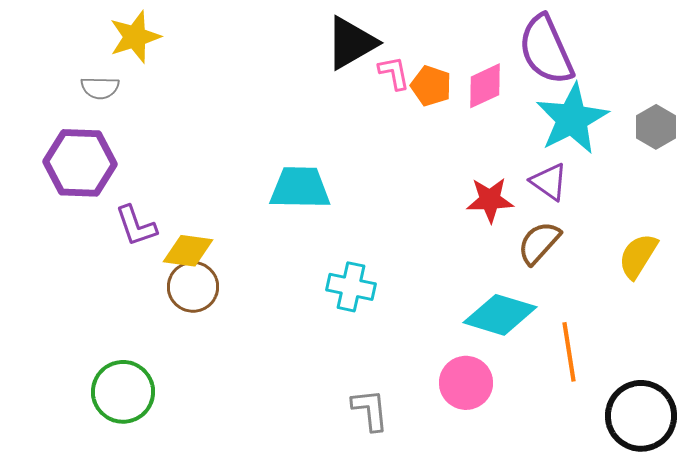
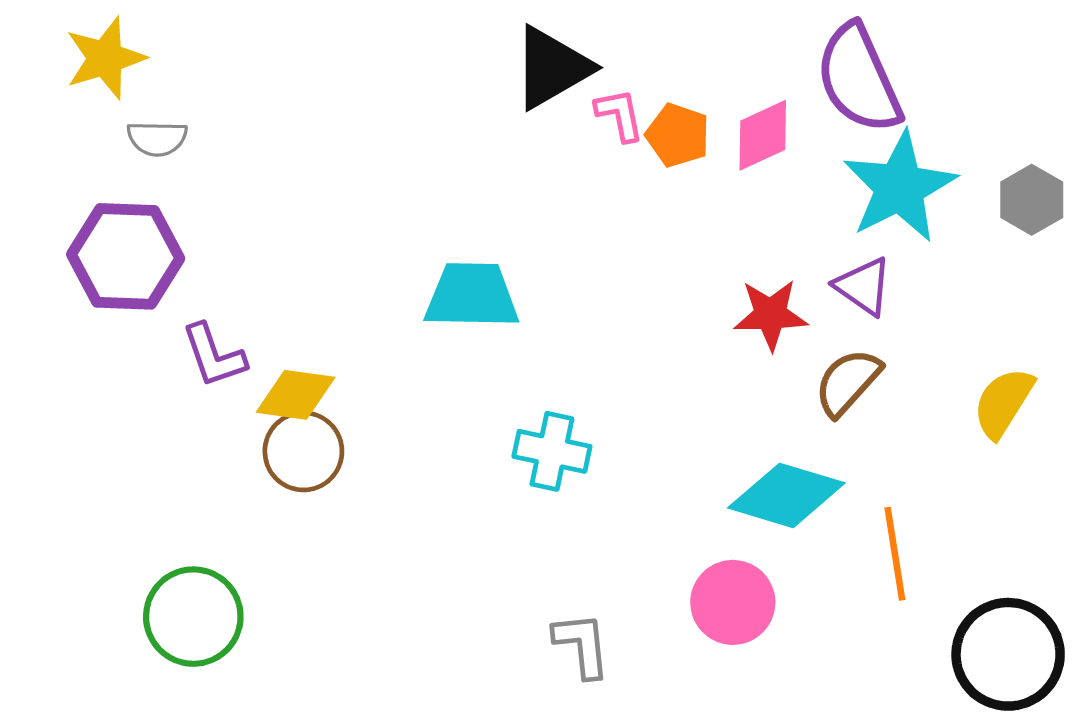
yellow star: (135, 37) -> (105, 58), moved

